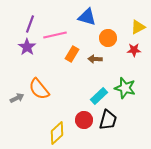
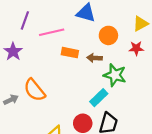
purple star: (27, 47) -> (13, 52), moved
orange rectangle: (72, 54) -> (70, 53), turned 70
green star: (125, 88) -> (115, 75), moved

